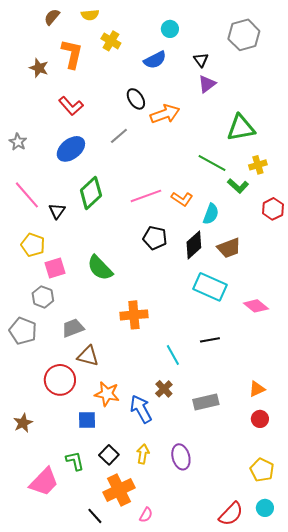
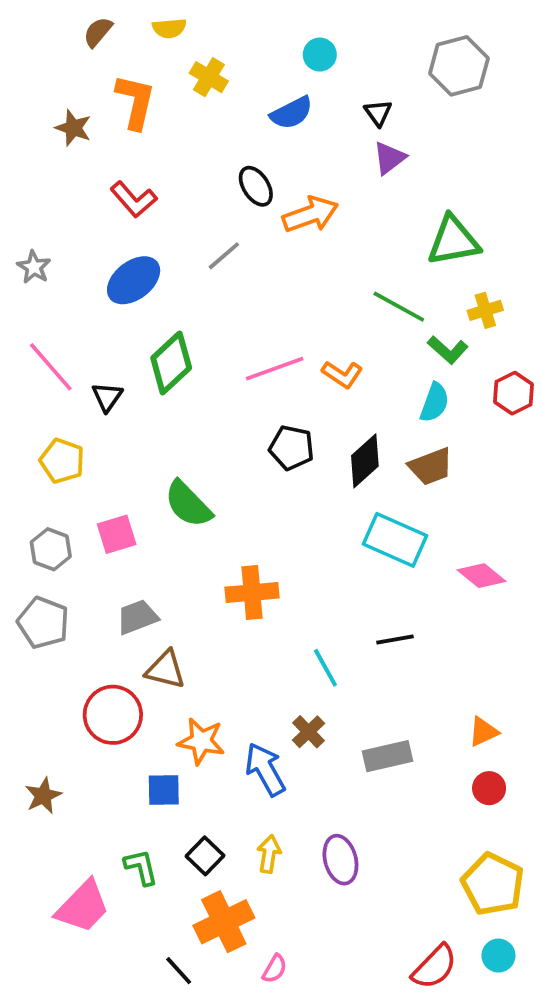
cyan semicircle: (211, 214) -> (435, 403), moved
pink square: (55, 268) -> (117, 534), moved
gray hexagon: (43, 297) -> (51, 549), moved
yellow pentagon: (262, 470) -> (493, 884), size x1.4

